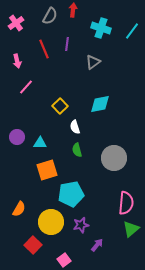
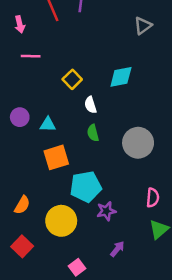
gray triangle: (93, 62) -> (143, 26), moved
pink line: (26, 87) -> (31, 56), turned 49
pink semicircle: (126, 203) -> (153, 198), size x0.7
purple star: (81, 225) -> (106, 211), moved
red square: (33, 245) -> (22, 246), moved

